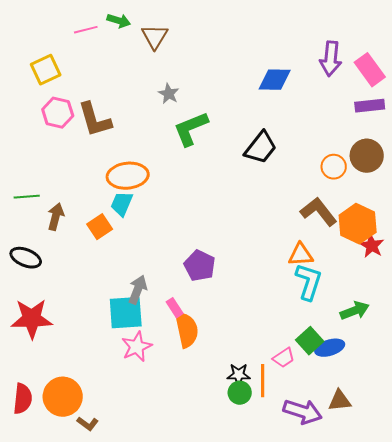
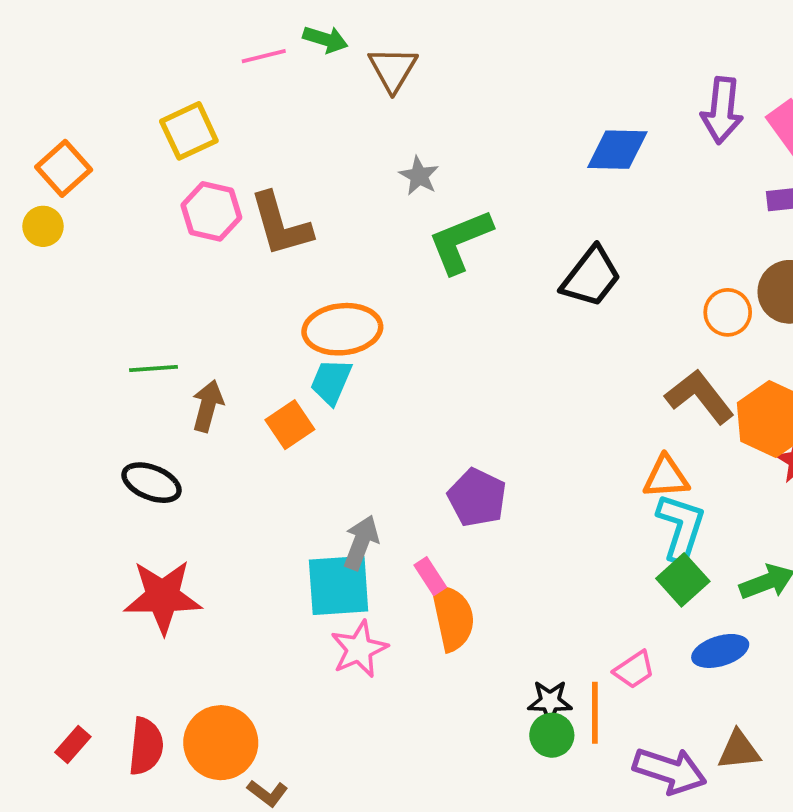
green square: (310, 341) -> (683, 580), moved

